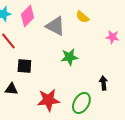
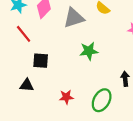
gray triangle: (55, 26) -> (74, 18), turned -45
red star: (48, 100) -> (66, 97), size x0.6

